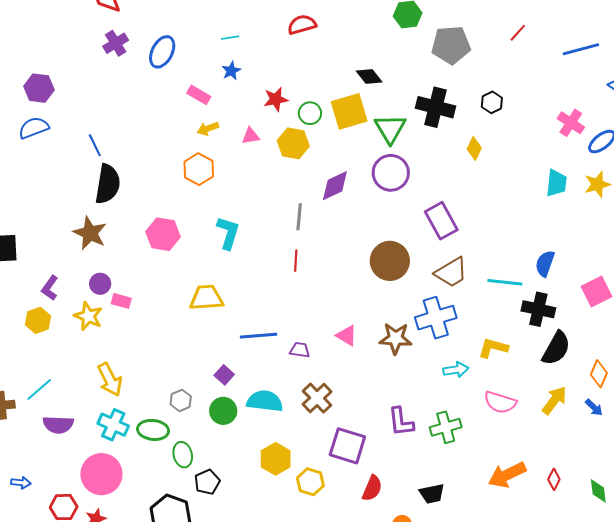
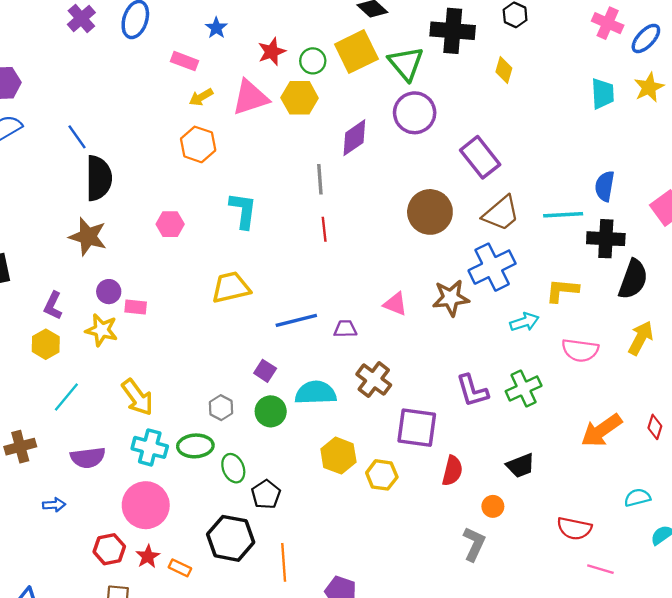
pink triangle: (251, 136) -> (250, 97), size x1.8
pink hexagon: (163, 234) -> (170, 224), size x0.7
cyan line: (39, 390) -> (66, 397), moved
blue arrow: (21, 483) -> (54, 505), moved

